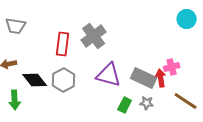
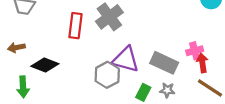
red arrow: (161, 78) -> (202, 63), moved
black diamond: (35, 80) -> (45, 65), turned -30
gray hexagon: (64, 80) -> (107, 75), moved

